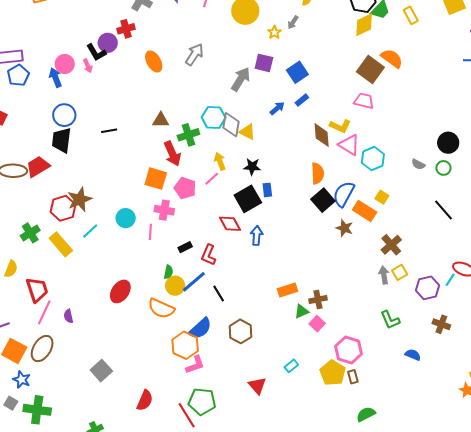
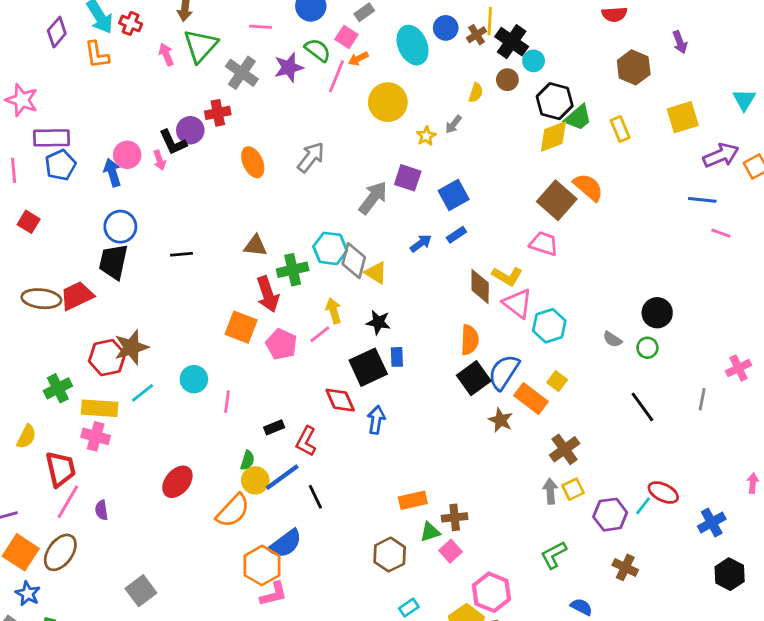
pink cross: (164, 210) -> (96, 436), moved
yellow rectangle: (61, 244) -> (100, 408), turned -50
orange semicircle: (161, 308) -> (233, 511), turned -76
green L-shape: (390, 320) -> (554, 555), turned 80
brown hexagon: (240, 331) -> (390, 555), moved

